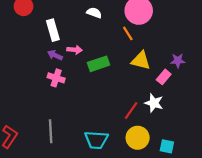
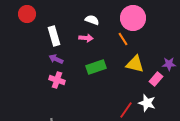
pink arrow: (75, 50) -> (86, 38), moved

